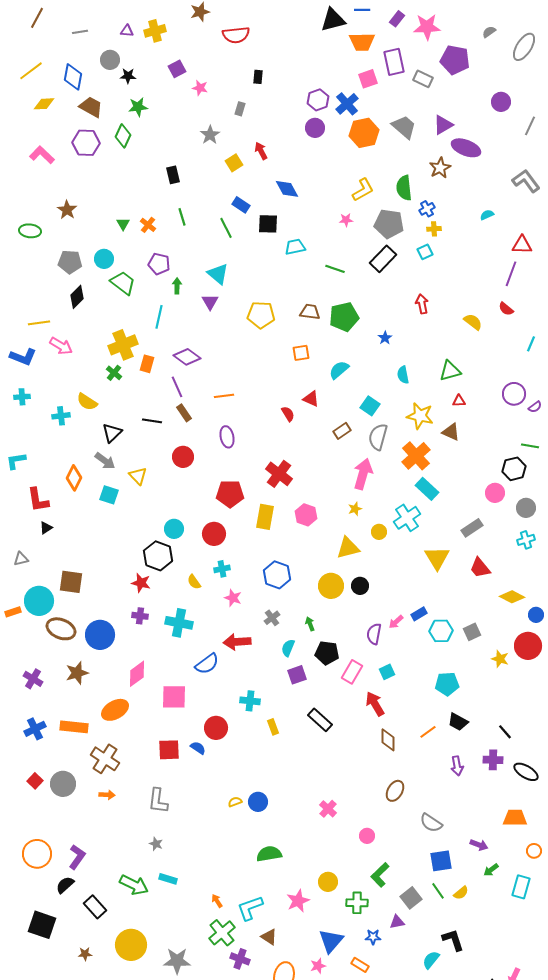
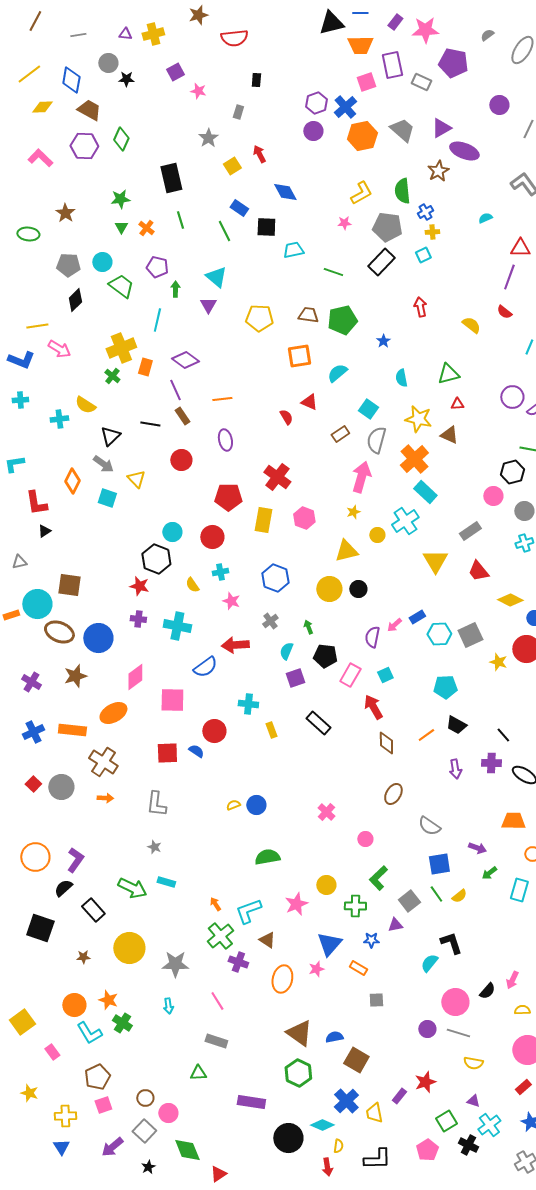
green star: (138, 107) -> (120, 199), moved
black rectangle: (173, 175) -> (171, 178), size x1.6
orange square: (301, 353) -> (299, 356), size x1.4
gray square: (472, 632) -> (470, 635), size x1.4

